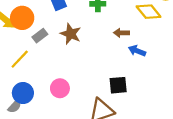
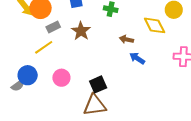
yellow line: (20, 59) -> (44, 47), moved
black square: (118, 85) -> (98, 84), moved, turned -30

